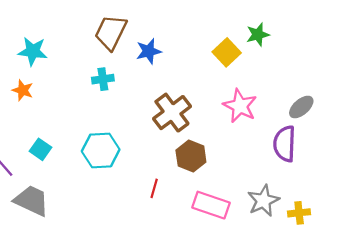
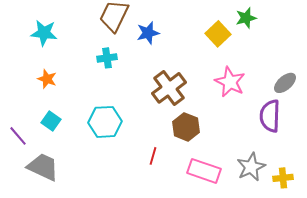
orange star: (23, 90) -> (47, 79), moved

